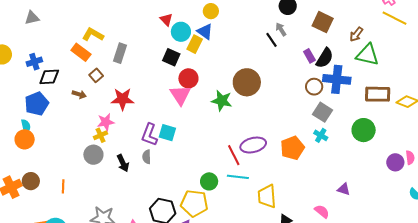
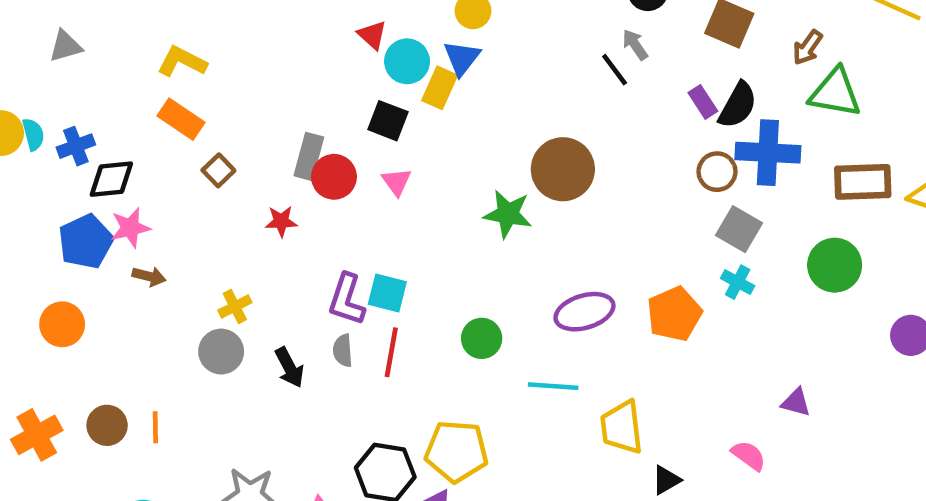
blue triangle: (205, 31) -> (462, 58), turned 36
yellow L-shape: (93, 35) -> (182, 62), moved
gray rectangle: (120, 53) -> (309, 156), moved
red circle: (188, 78) -> (334, 177), moved
brown arrow: (79, 94) -> (149, 276), moved
pink triangle: (180, 95) -> (397, 182), moved, size x0.6
red star: (122, 99) -> (281, 221), size x0.6
pink star: (106, 122) -> (130, 228), moved
cyan semicircle: (26, 126) -> (33, 134), moved
red line: (234, 155) -> (391, 352), moved, turned 40
brown circle: (31, 181) -> (107, 425), moved
green circle: (209, 181) -> (482, 338), moved

